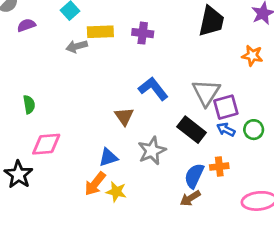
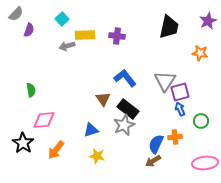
purple semicircle: (26, 25) -> (29, 30), turned 128
black rectangle: (192, 130) -> (128, 109), moved
blue arrow: (226, 130) -> (180, 109), turned 40
green circle: (254, 130) -> (201, 121), moved
orange arrow: (95, 184) -> (56, 150), moved

